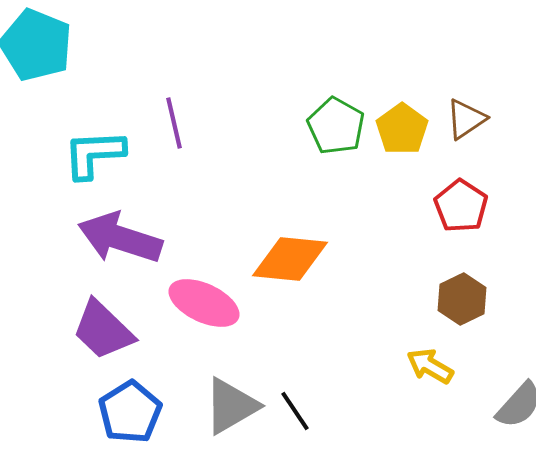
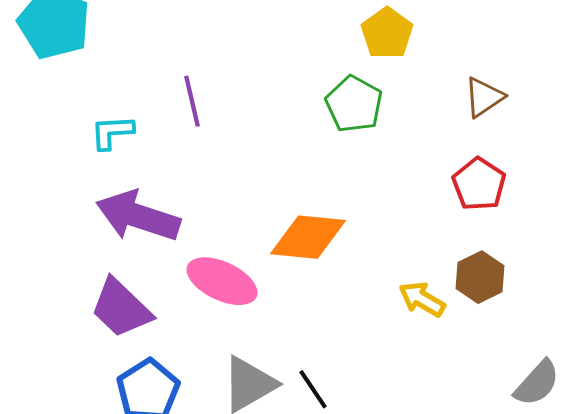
yellow pentagon: (402, 129) -> (387, 33), moved
cyan L-shape: (94, 154) -> (112, 132), size x0.7
yellow arrow: (430, 366) -> (422, 299), moved

